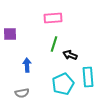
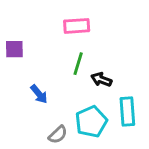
blue arrow: (27, 65) -> (39, 94), turned 144
gray semicircle: (22, 93) -> (58, 135), moved, turned -32

